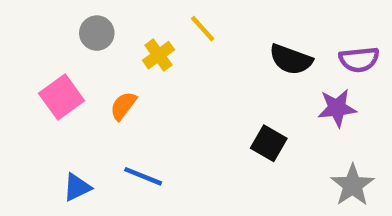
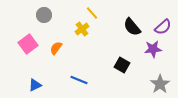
yellow cross: (159, 55) -> (82, 29), moved
black semicircle: (291, 60) -> (132, 27), turned 30
purple semicircle: (359, 60) -> (163, 27), turned -36
blue line: (143, 176) -> (79, 80), moved

